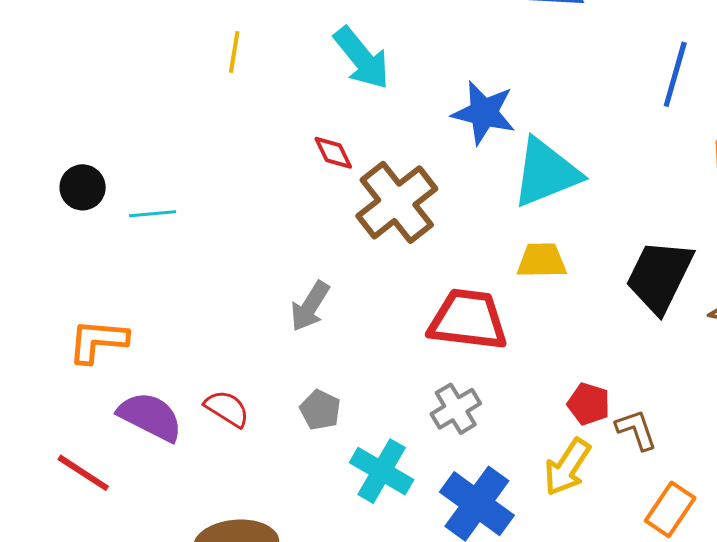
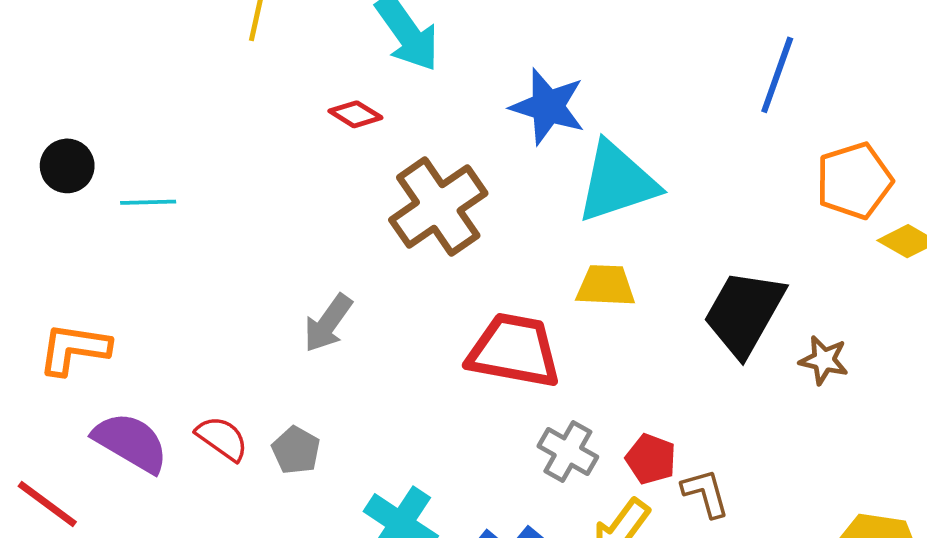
red diamond: (333, 153) -> (355, 114), moved, turned -36
gray cross: (456, 409) -> (568, 452), moved, turned -33
gray pentagon: (320, 410) -> (296, 450), moved

